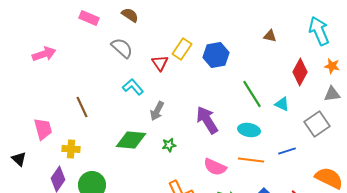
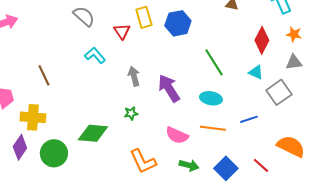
yellow rectangle: (182, 49) -> (144, 17), turned -50
cyan triangle: (282, 104) -> (256, 72), moved
gray arrow: (157, 111) -> (134, 76), moved, turned 138
green diamond: (131, 140) -> (93, 133), moved
yellow cross: (71, 149) -> (33, 117), size x1.4

